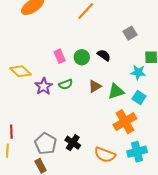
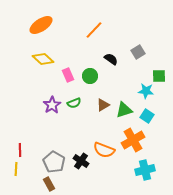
black semicircle: (104, 55) -> (111, 59), moved
yellow diamond: (20, 71) -> (43, 59), moved
orange semicircle: (105, 155) -> (104, 150), moved

